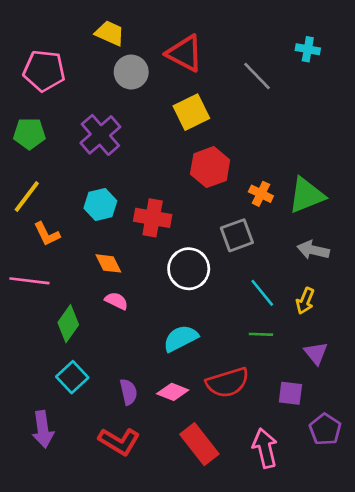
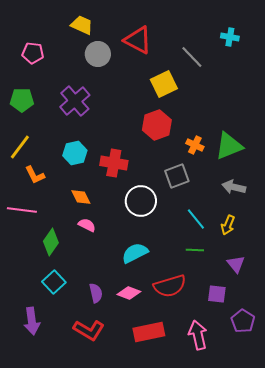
pink pentagon: (44, 71) -> (33, 53), size x0.7
yellow square: (191, 112) -> (164, 84), moved
red rectangle: (199, 444) -> (149, 332), turned -64

